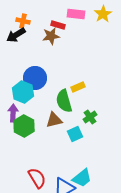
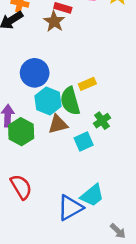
brown star: (51, 36) -> (54, 21), turned -30
cyan hexagon: (23, 92) -> (48, 101), moved
red semicircle: (37, 178) -> (21, 187), moved

